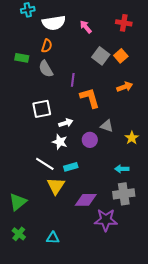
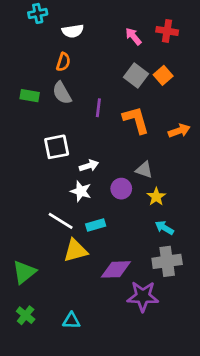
white semicircle: (54, 23) -> (73, 31), size x0.7
pink arrow: (86, 27) -> (133, 36), moved
green rectangle: (22, 58) -> (30, 96), moved
orange arrow: (125, 87) -> (179, 131), moved
orange L-shape: (90, 98) -> (136, 120), moved
yellow star: (132, 138) -> (156, 197), moved
cyan arrow: (122, 169) -> (164, 228), turned 32
yellow triangle: (56, 186) -> (75, 251), turned 42

